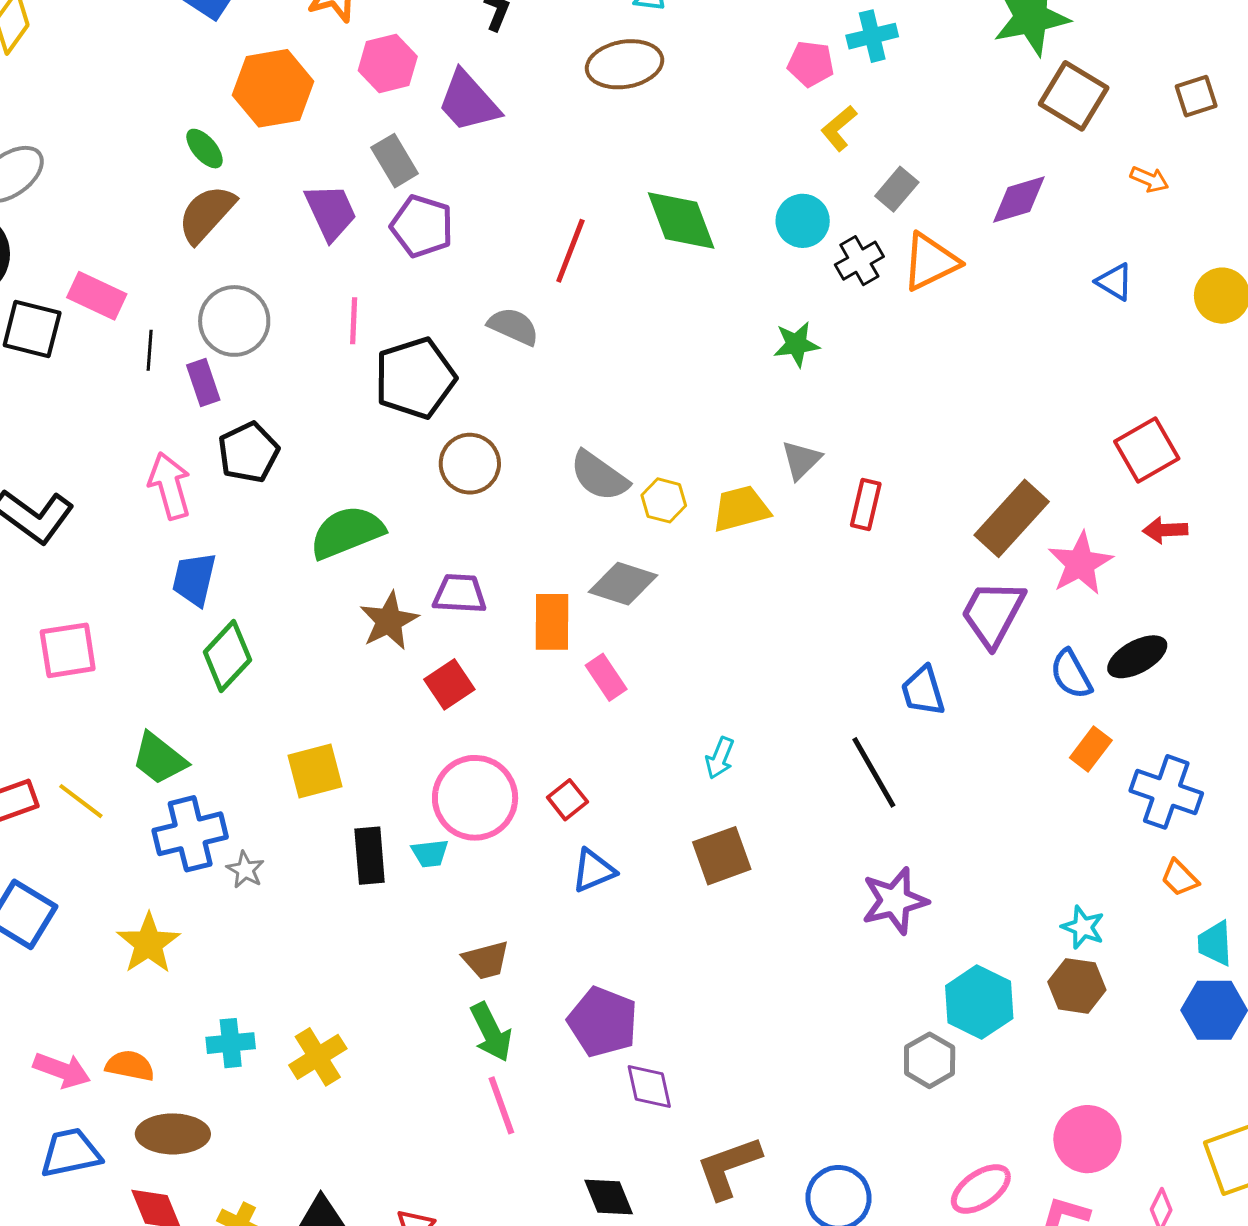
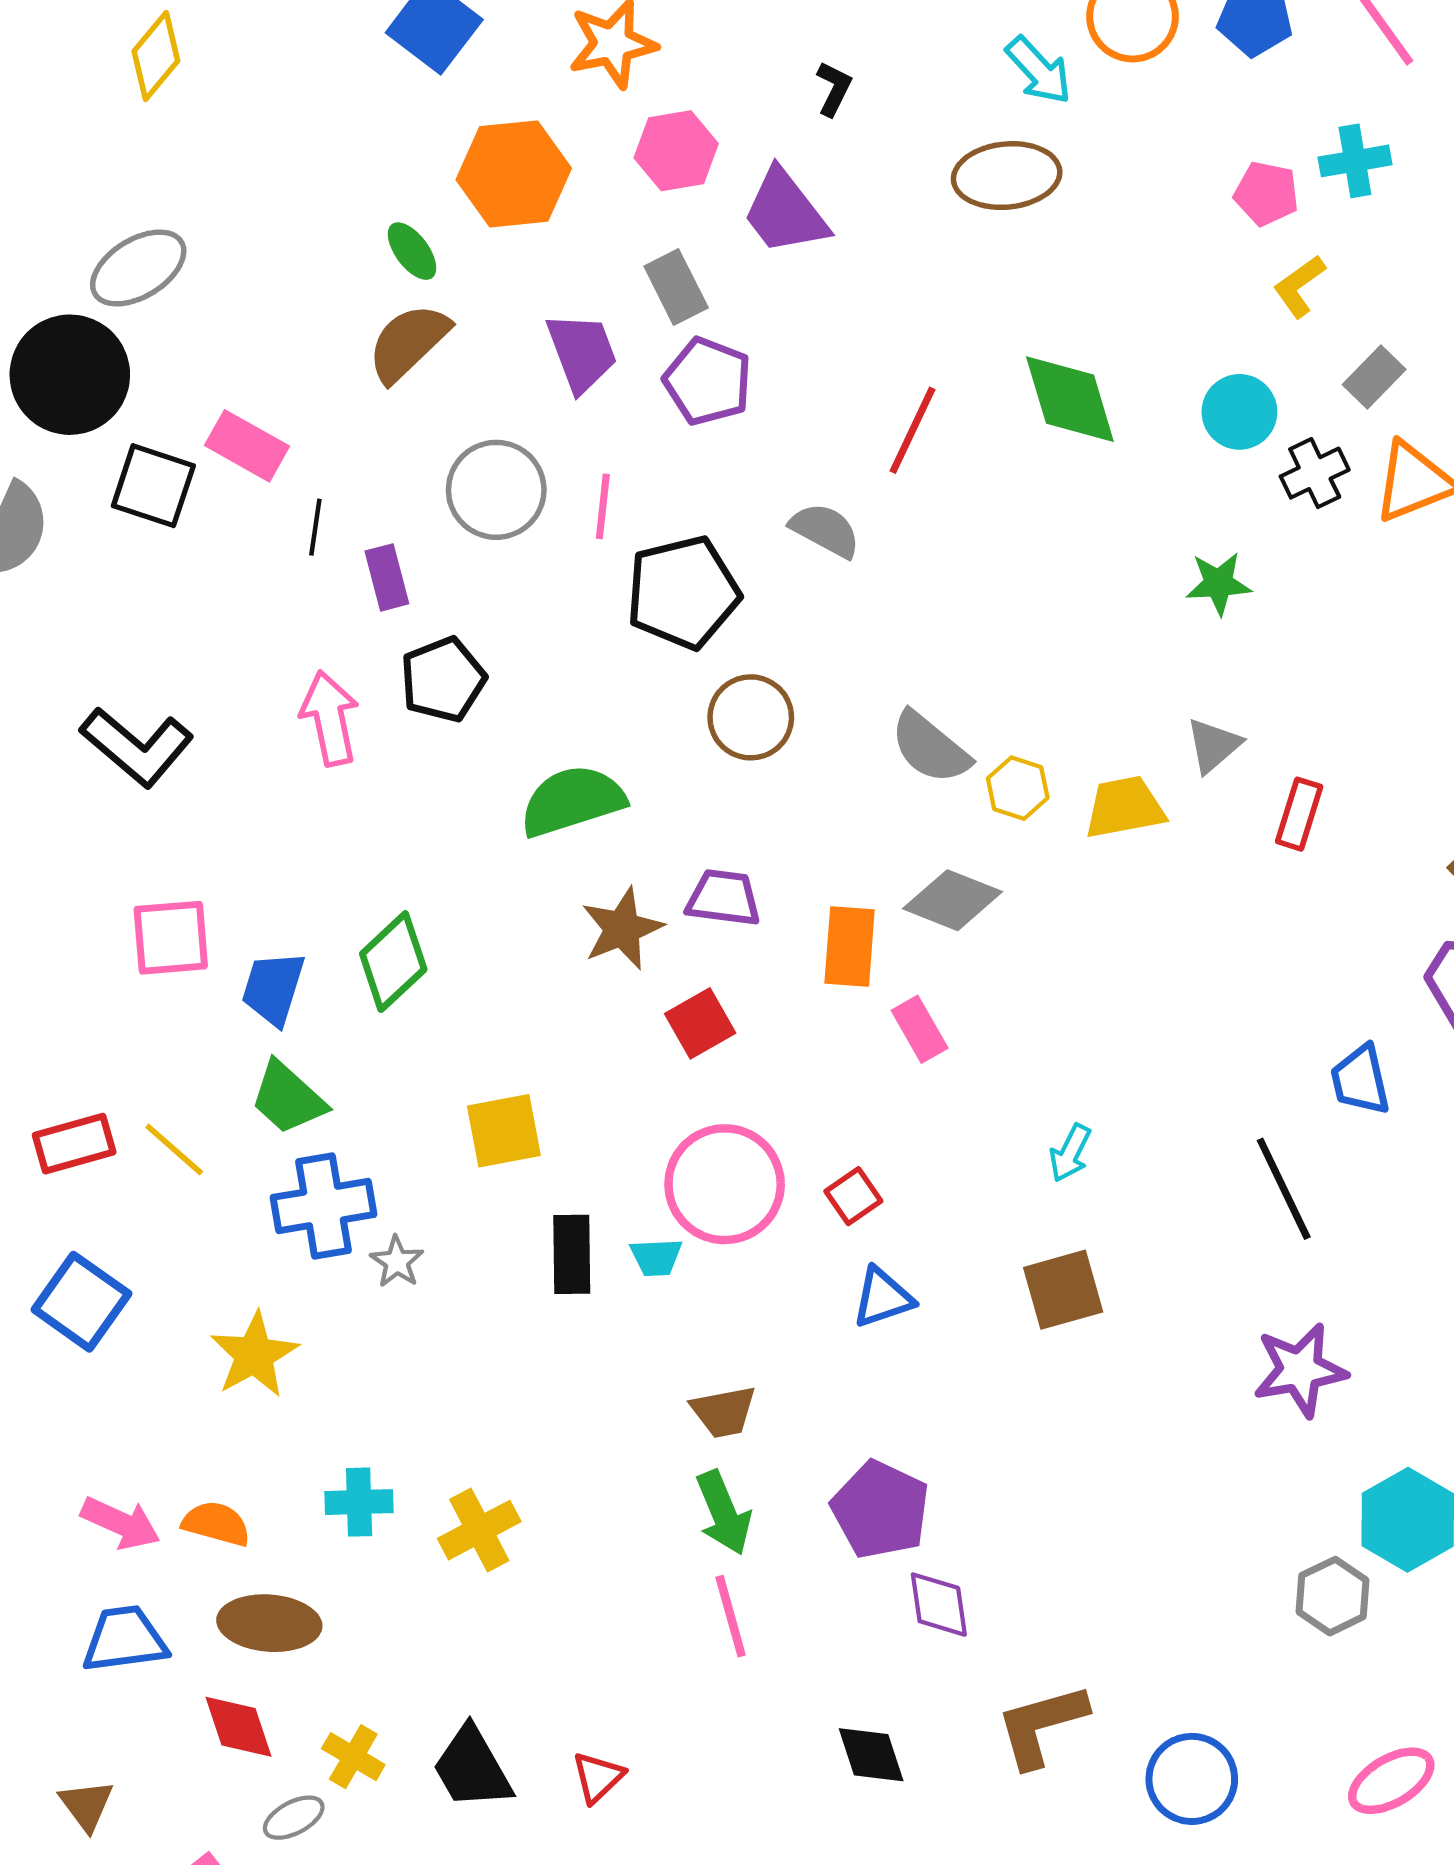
gray circle: (234, 321) -> (496, 490), moved
blue trapezoid: (194, 579) -> (273, 988), moved

